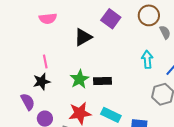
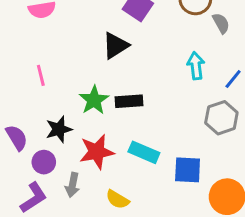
black triangle: (83, 37) -> (115, 46), moved
black star: (42, 82) -> (59, 129), moved

